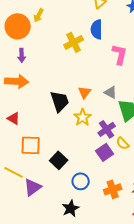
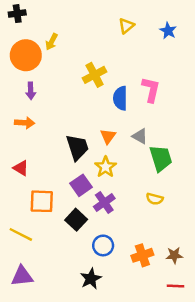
blue semicircle: (97, 29) -> (120, 98), moved
orange arrow: (17, 81) -> (25, 123), size x0.7
purple cross: (107, 129) -> (104, 203), moved
yellow semicircle: (123, 143) -> (155, 199), turned -32
purple square: (105, 152) -> (81, 185), moved
purple triangle: (33, 187) -> (22, 276), moved, turned 30

